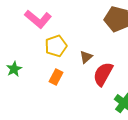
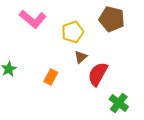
yellow pentagon: (56, 46) -> (73, 32), moved

